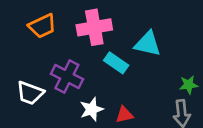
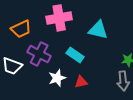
orange trapezoid: (42, 26) -> (21, 29), moved
cyan rectangle: (116, 63) -> (75, 55), moved

